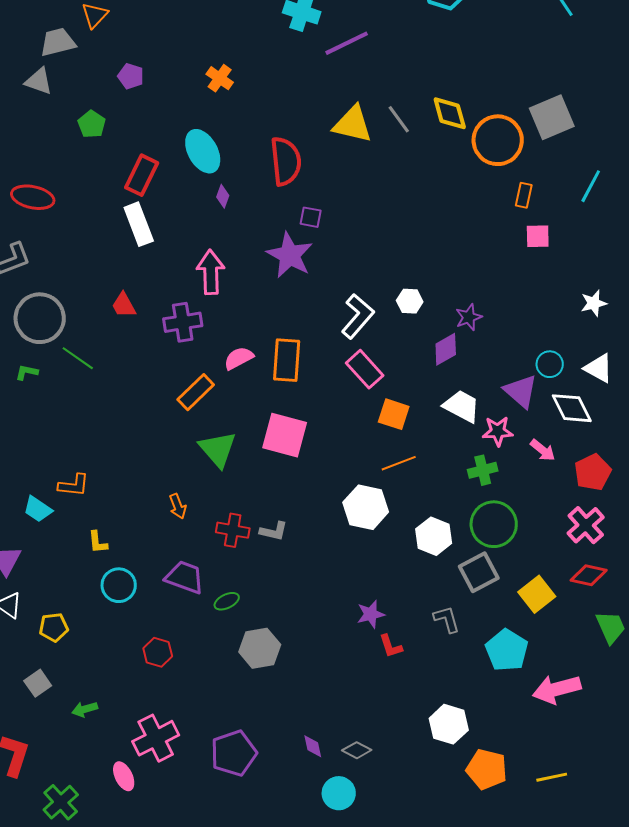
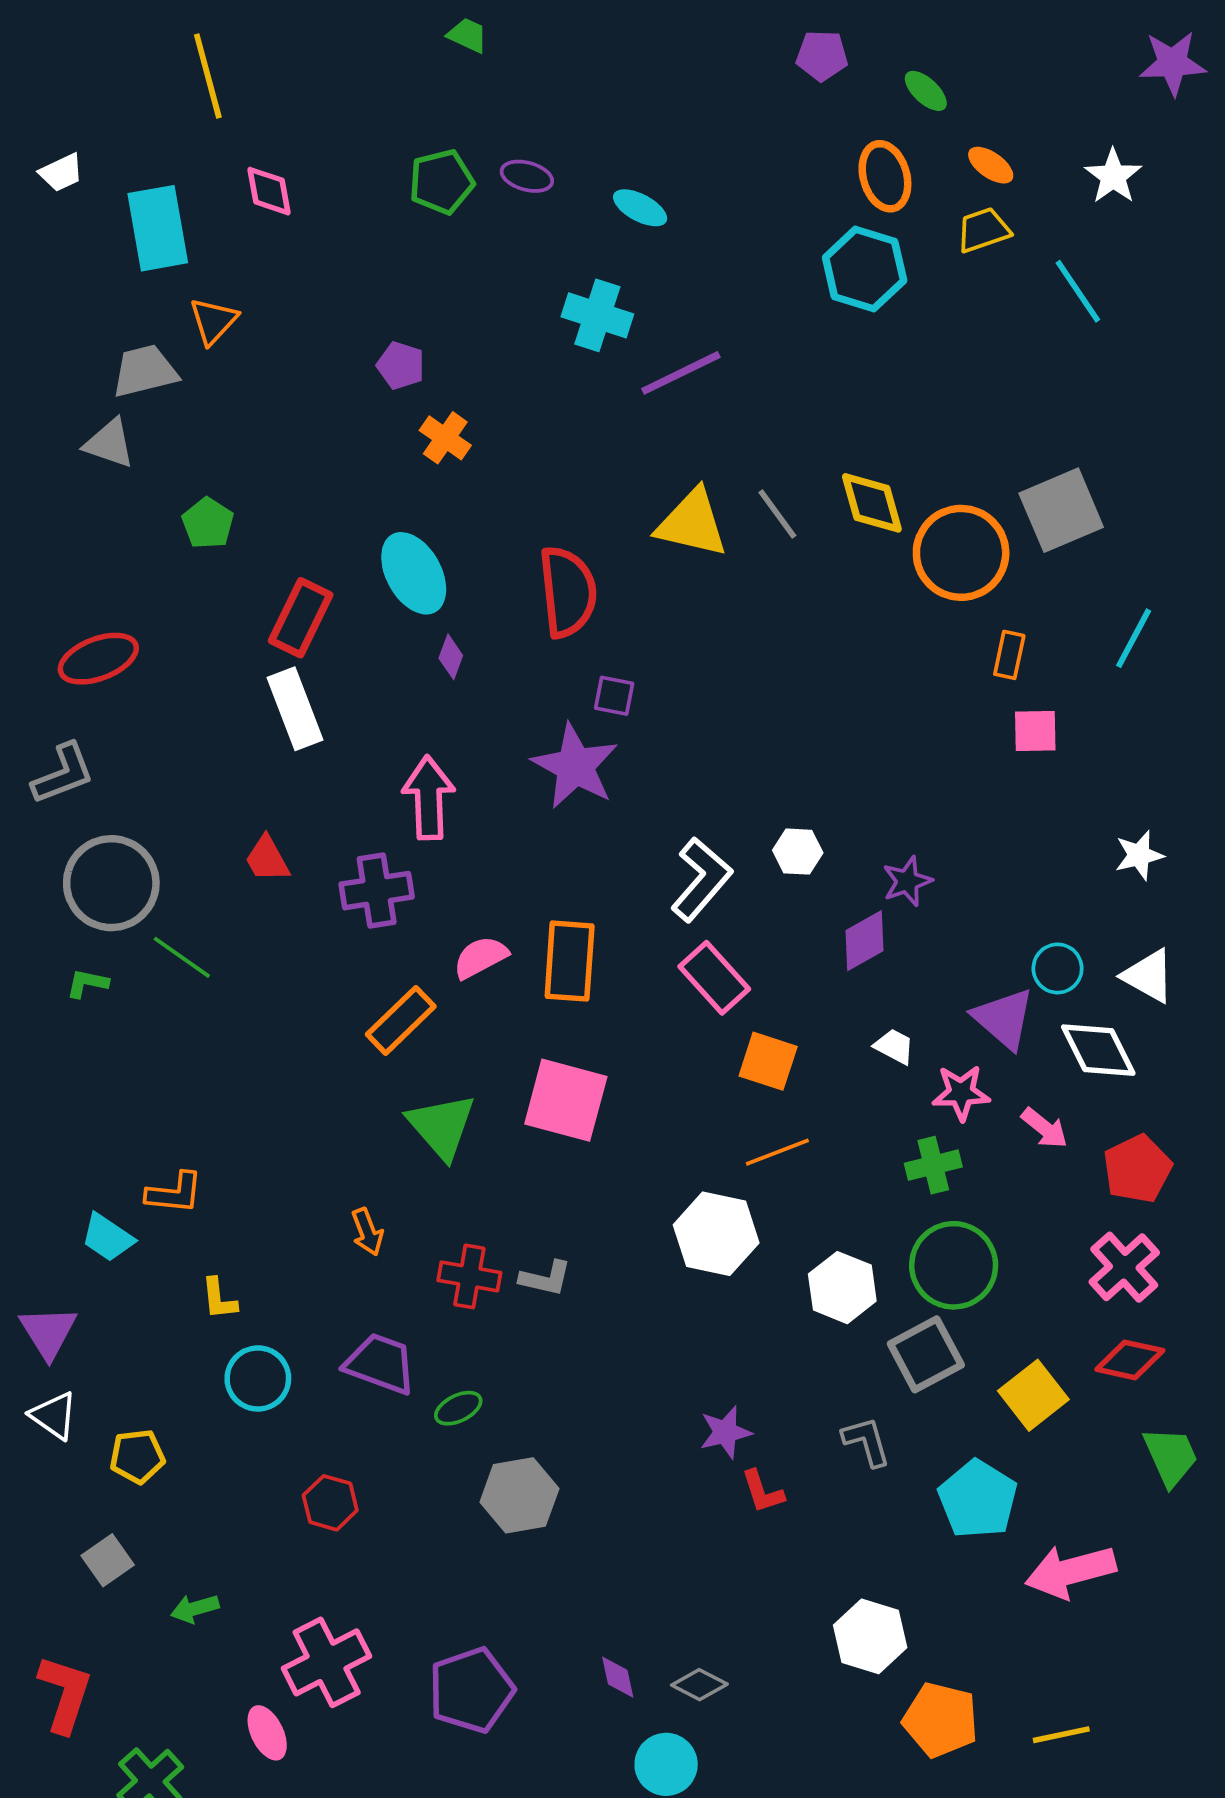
purple pentagon: (131, 76) -> (401, 365), moved
red ellipse: (33, 197) -> (98, 659), turned -33
white trapezoid: (462, 406) -> (894, 1046), size x0.6

